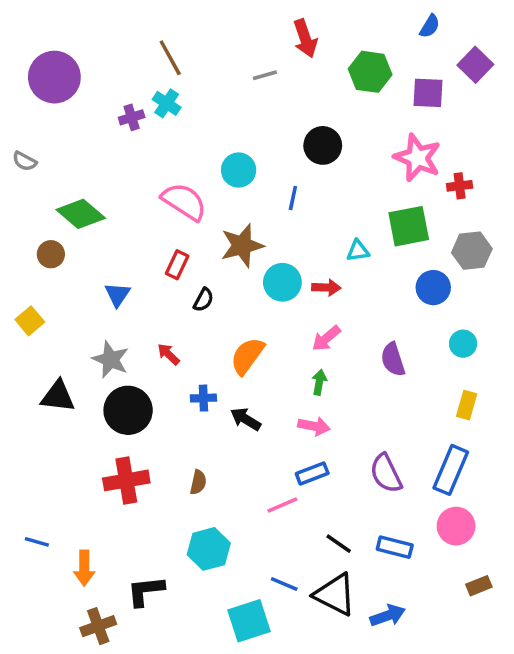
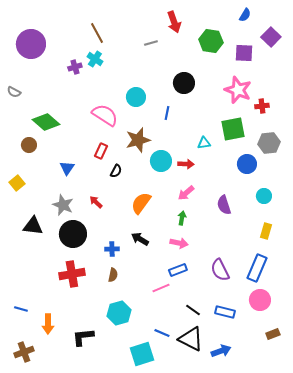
blue cross: (203, 398) -> (112, 249), moved
brown cross: (98, 626) -> (24, 352), moved

